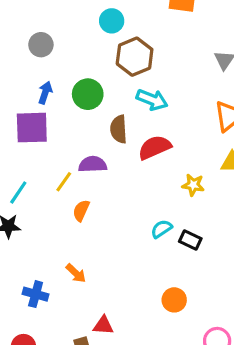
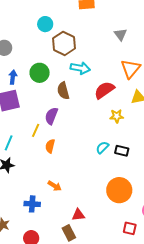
red semicircle: (155, 147) -> (104, 90), moved
purple semicircle: (93, 164) -> (51, 116), turned -54
orange circle: (174, 300) -> (119, 190), size x1.6

